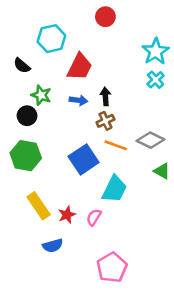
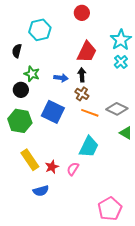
black semicircle: (22, 66) -> (17, 51), turned 64
red trapezoid: (80, 67) -> (87, 52), moved
brown cross: (105, 121) -> (82, 94), turned -32
blue square: (84, 159) -> (53, 112), moved, turned -30
pink pentagon: (112, 267) -> (110, 209), moved

